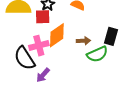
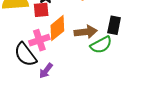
brown arrow: (83, 41) -> (86, 32), size x1.5

